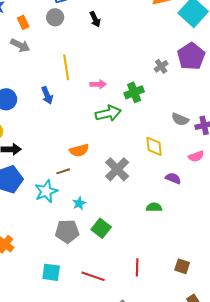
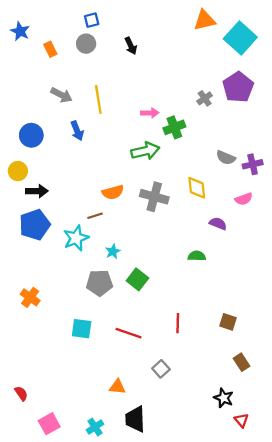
gray arrow: (20, 45) -> (61, 95), moved
pink arrow: (98, 84) -> (150, 113), moved
gray cross: (117, 169) -> (154, 197), moved, turned -30

